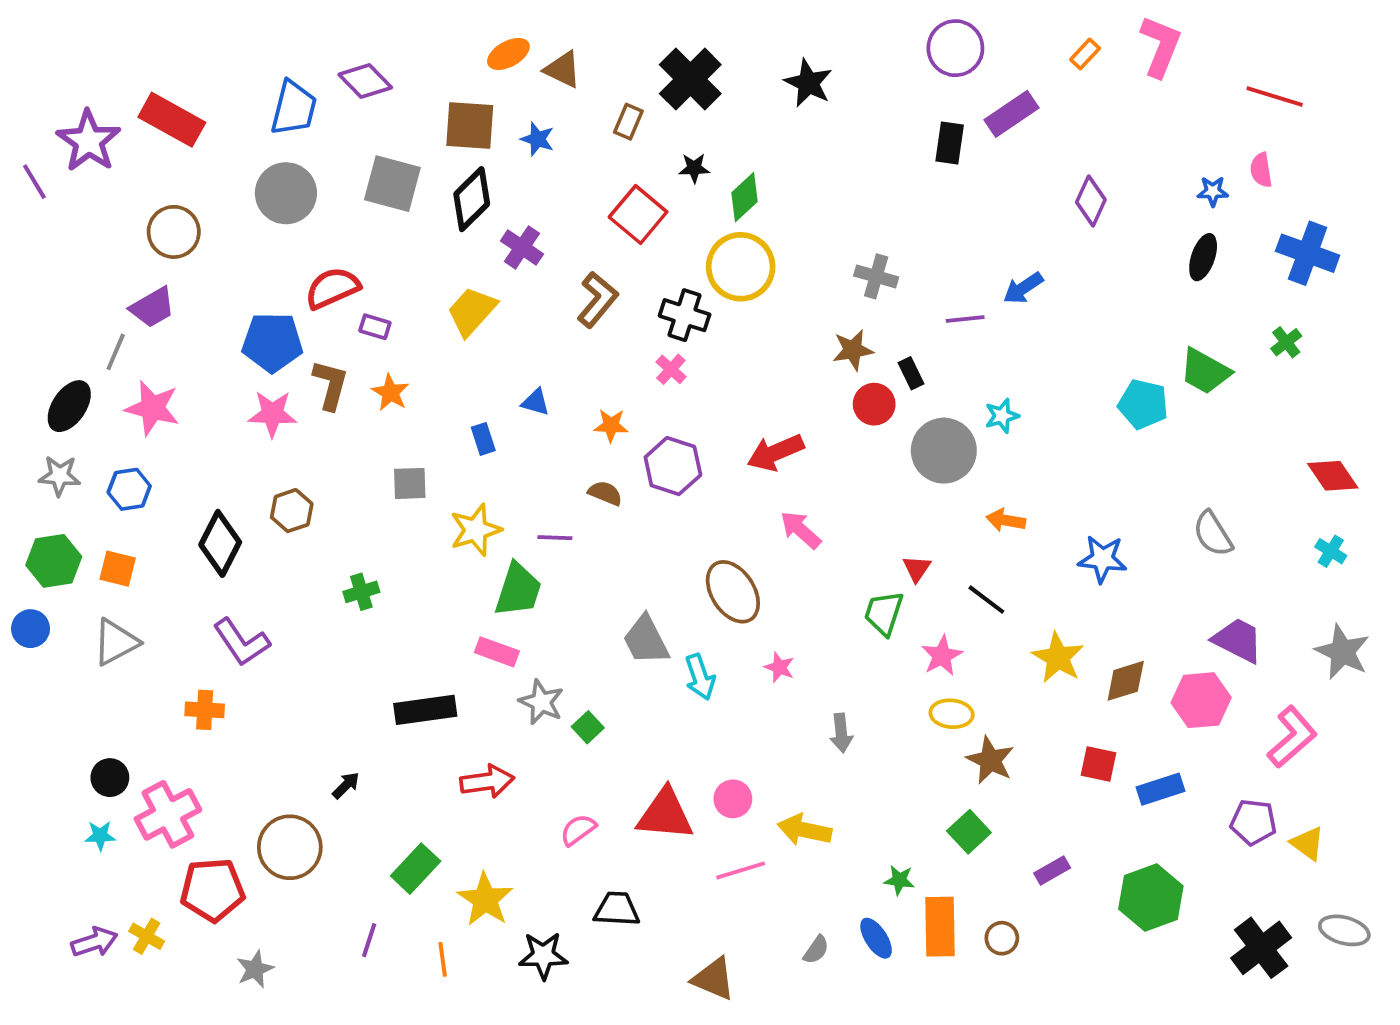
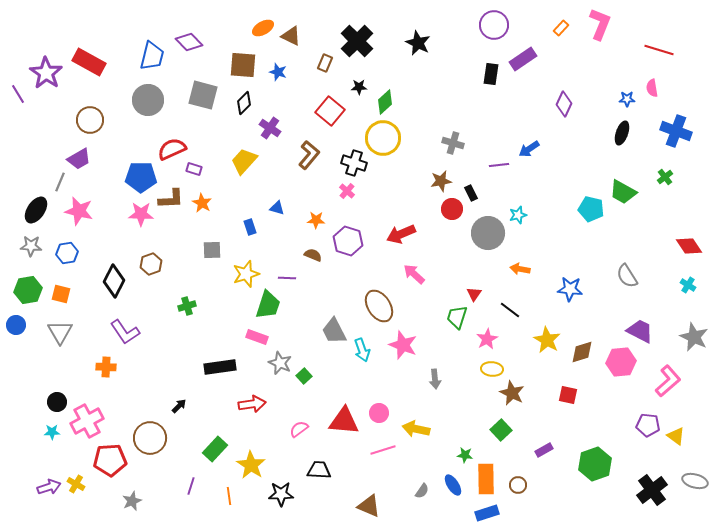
black diamond: (472, 199) -> (244, 103), size x0.7
brown L-shape: (330, 385) -> (171, 199), turned 72
gray triangle: (116, 642) -> (60, 332), turned -32
pink star: (779, 667) -> (403, 345), size x1.8
blue rectangle: (1161, 789) -> (487, 513), moved

